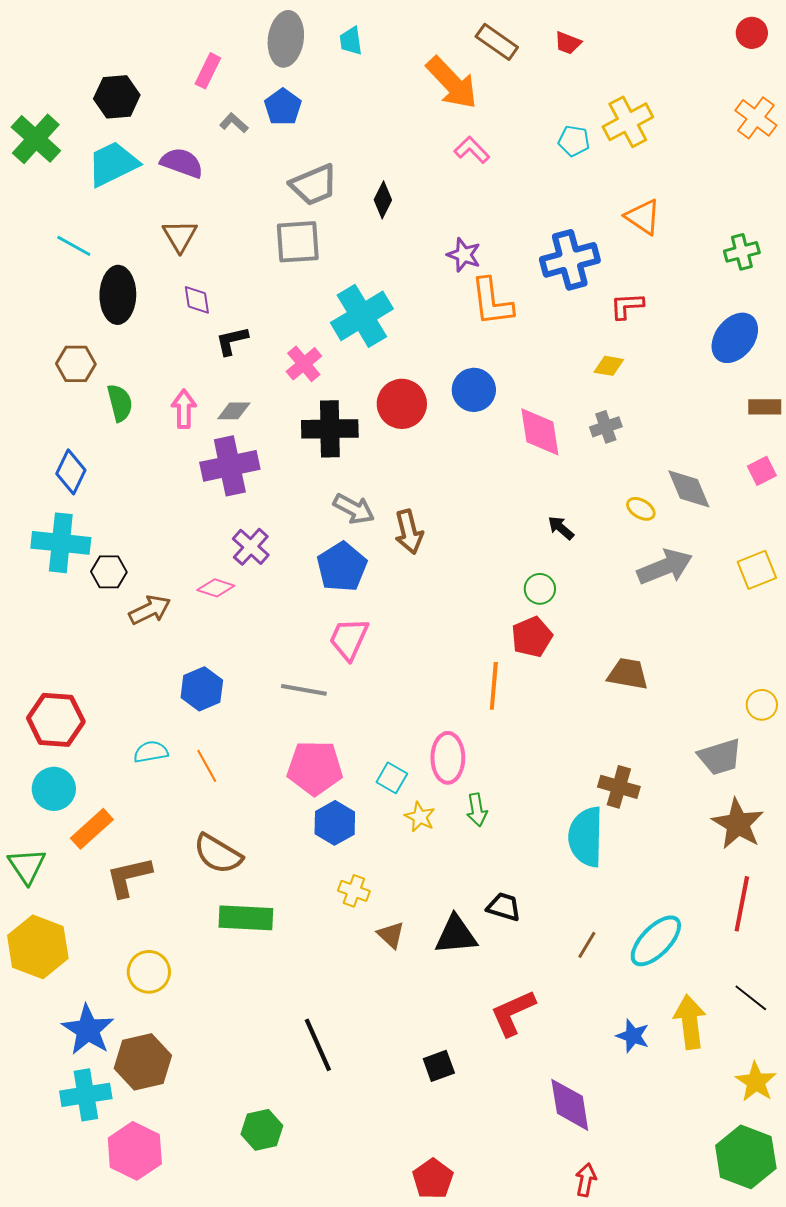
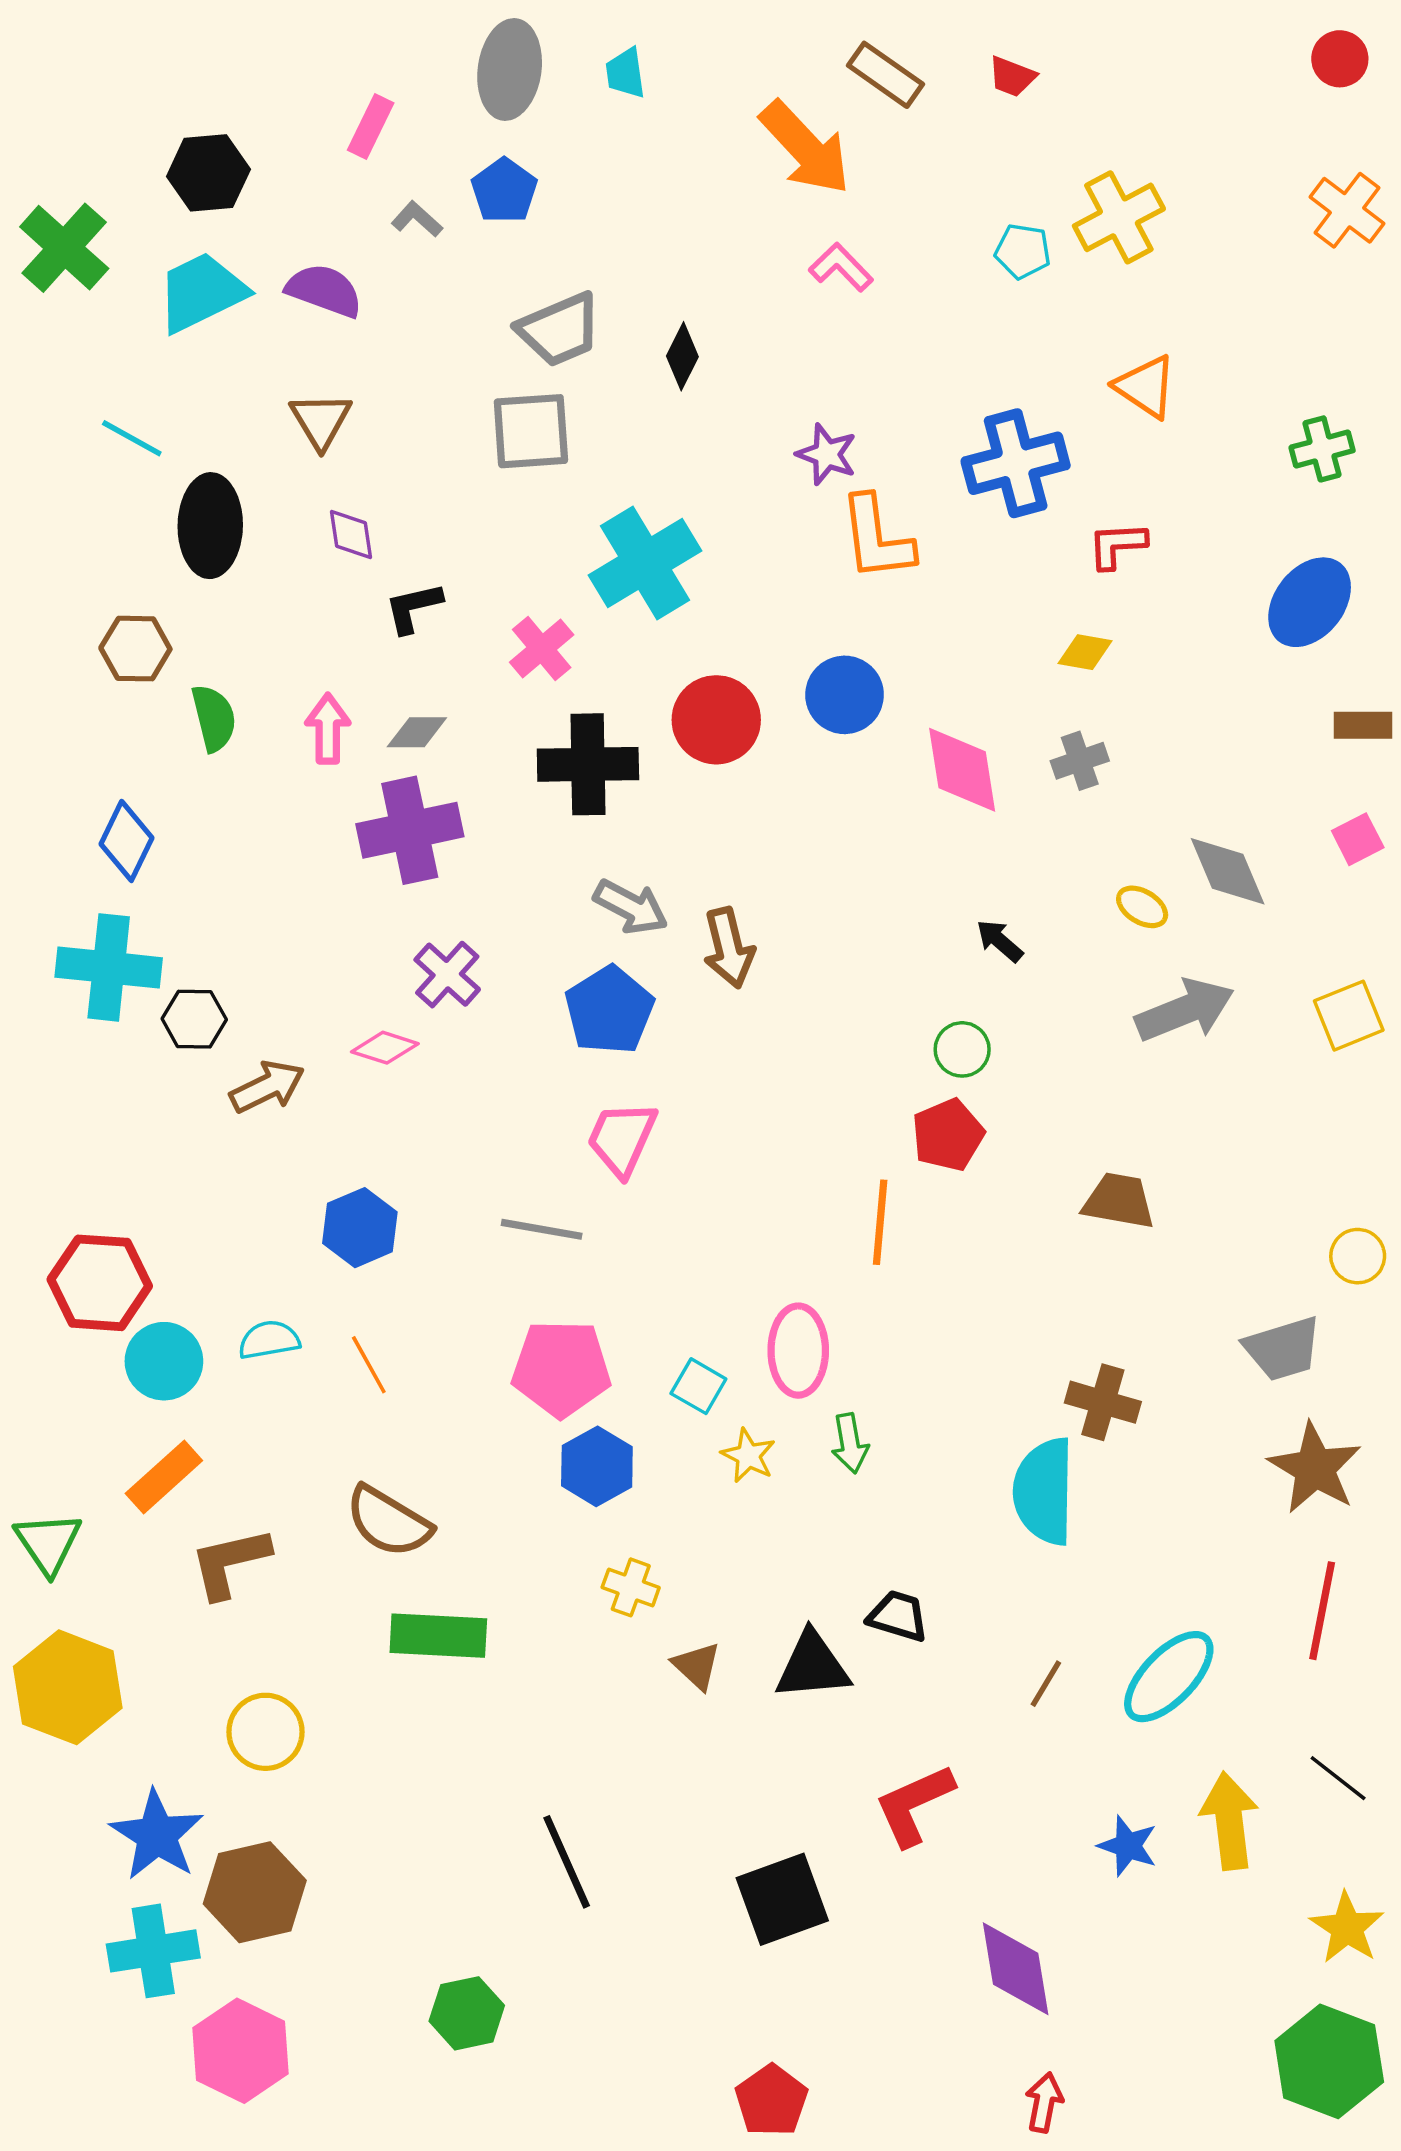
cyan circle: (54, 789) -> (164, 1361), moved
black square: (439, 1066) -> (782, 1899), size x1.6

